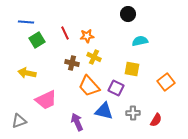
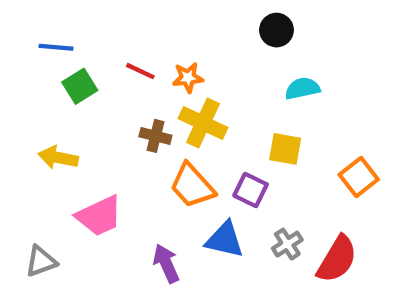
red line: (65, 33) -> (140, 71), turned -40
yellow cross: (94, 57) -> (203, 123), size x1.5
gray cross: (133, 113) -> (287, 244), turned -32
red semicircle: (156, 120) -> (337, 259), size x1.6

